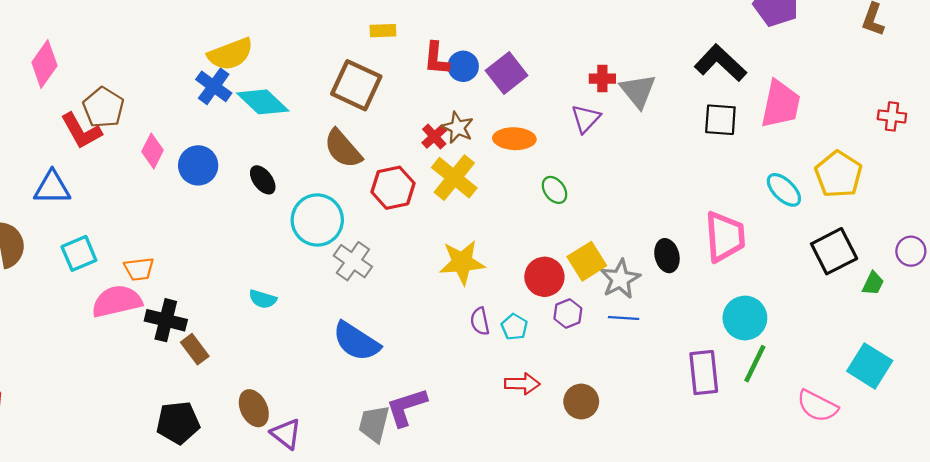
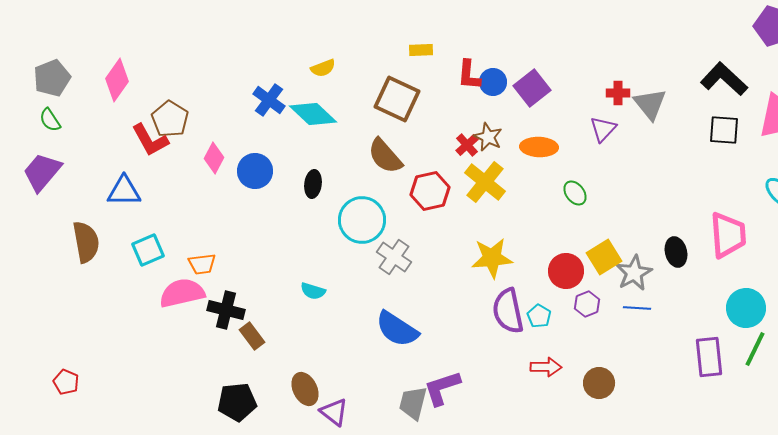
yellow semicircle: (230, 54) -> (323, 68), moved, size x0.6
black ellipse: (263, 180) -> (313, 184), turned 44
purple semicircle: (480, 321) -> (508, 311), size x1.8

